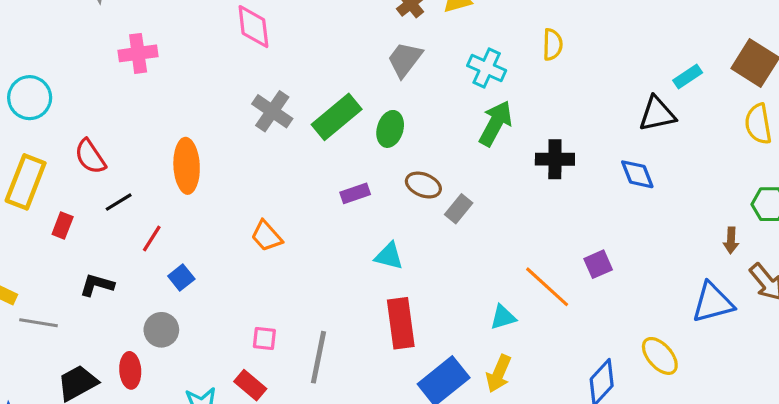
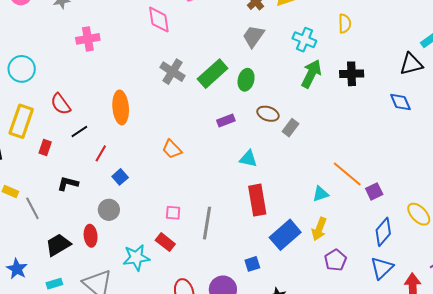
black cross: (555, 159) -> (352, 74), moved
purple square: (598, 264) -> (374, 191), moved
gray line: (38, 323) -> (32, 208), turned 55

